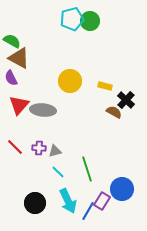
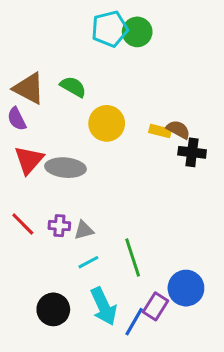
green semicircle: (12, 41) -> (73, 87), moved
black cross: (126, 100) -> (192, 152), turned -36
brown semicircle: (114, 112) -> (178, 129), moved
cyan line: (58, 172) -> (88, 262), turned -72

